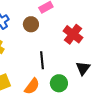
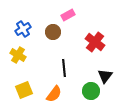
green circle: (59, 83) -> (91, 91), moved

